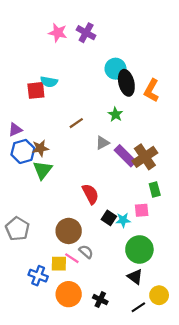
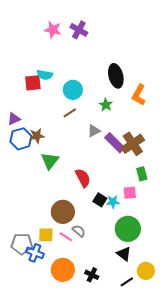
cyan circle: (115, 69) -> (73, 90), moved
orange L-shape: (151, 90) -> (139, 95), moved
green triangle: (42, 170) -> (50, 161), moved
gray pentagon: (17, 229) -> (22, 244), moved, turned -30
yellow square: (59, 264) -> (46, 235), moved

